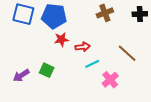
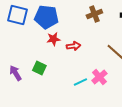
cyan line: (92, 64) -> (80, 82), moved
purple arrow: (21, 75) -> (15, 73), turned 91

